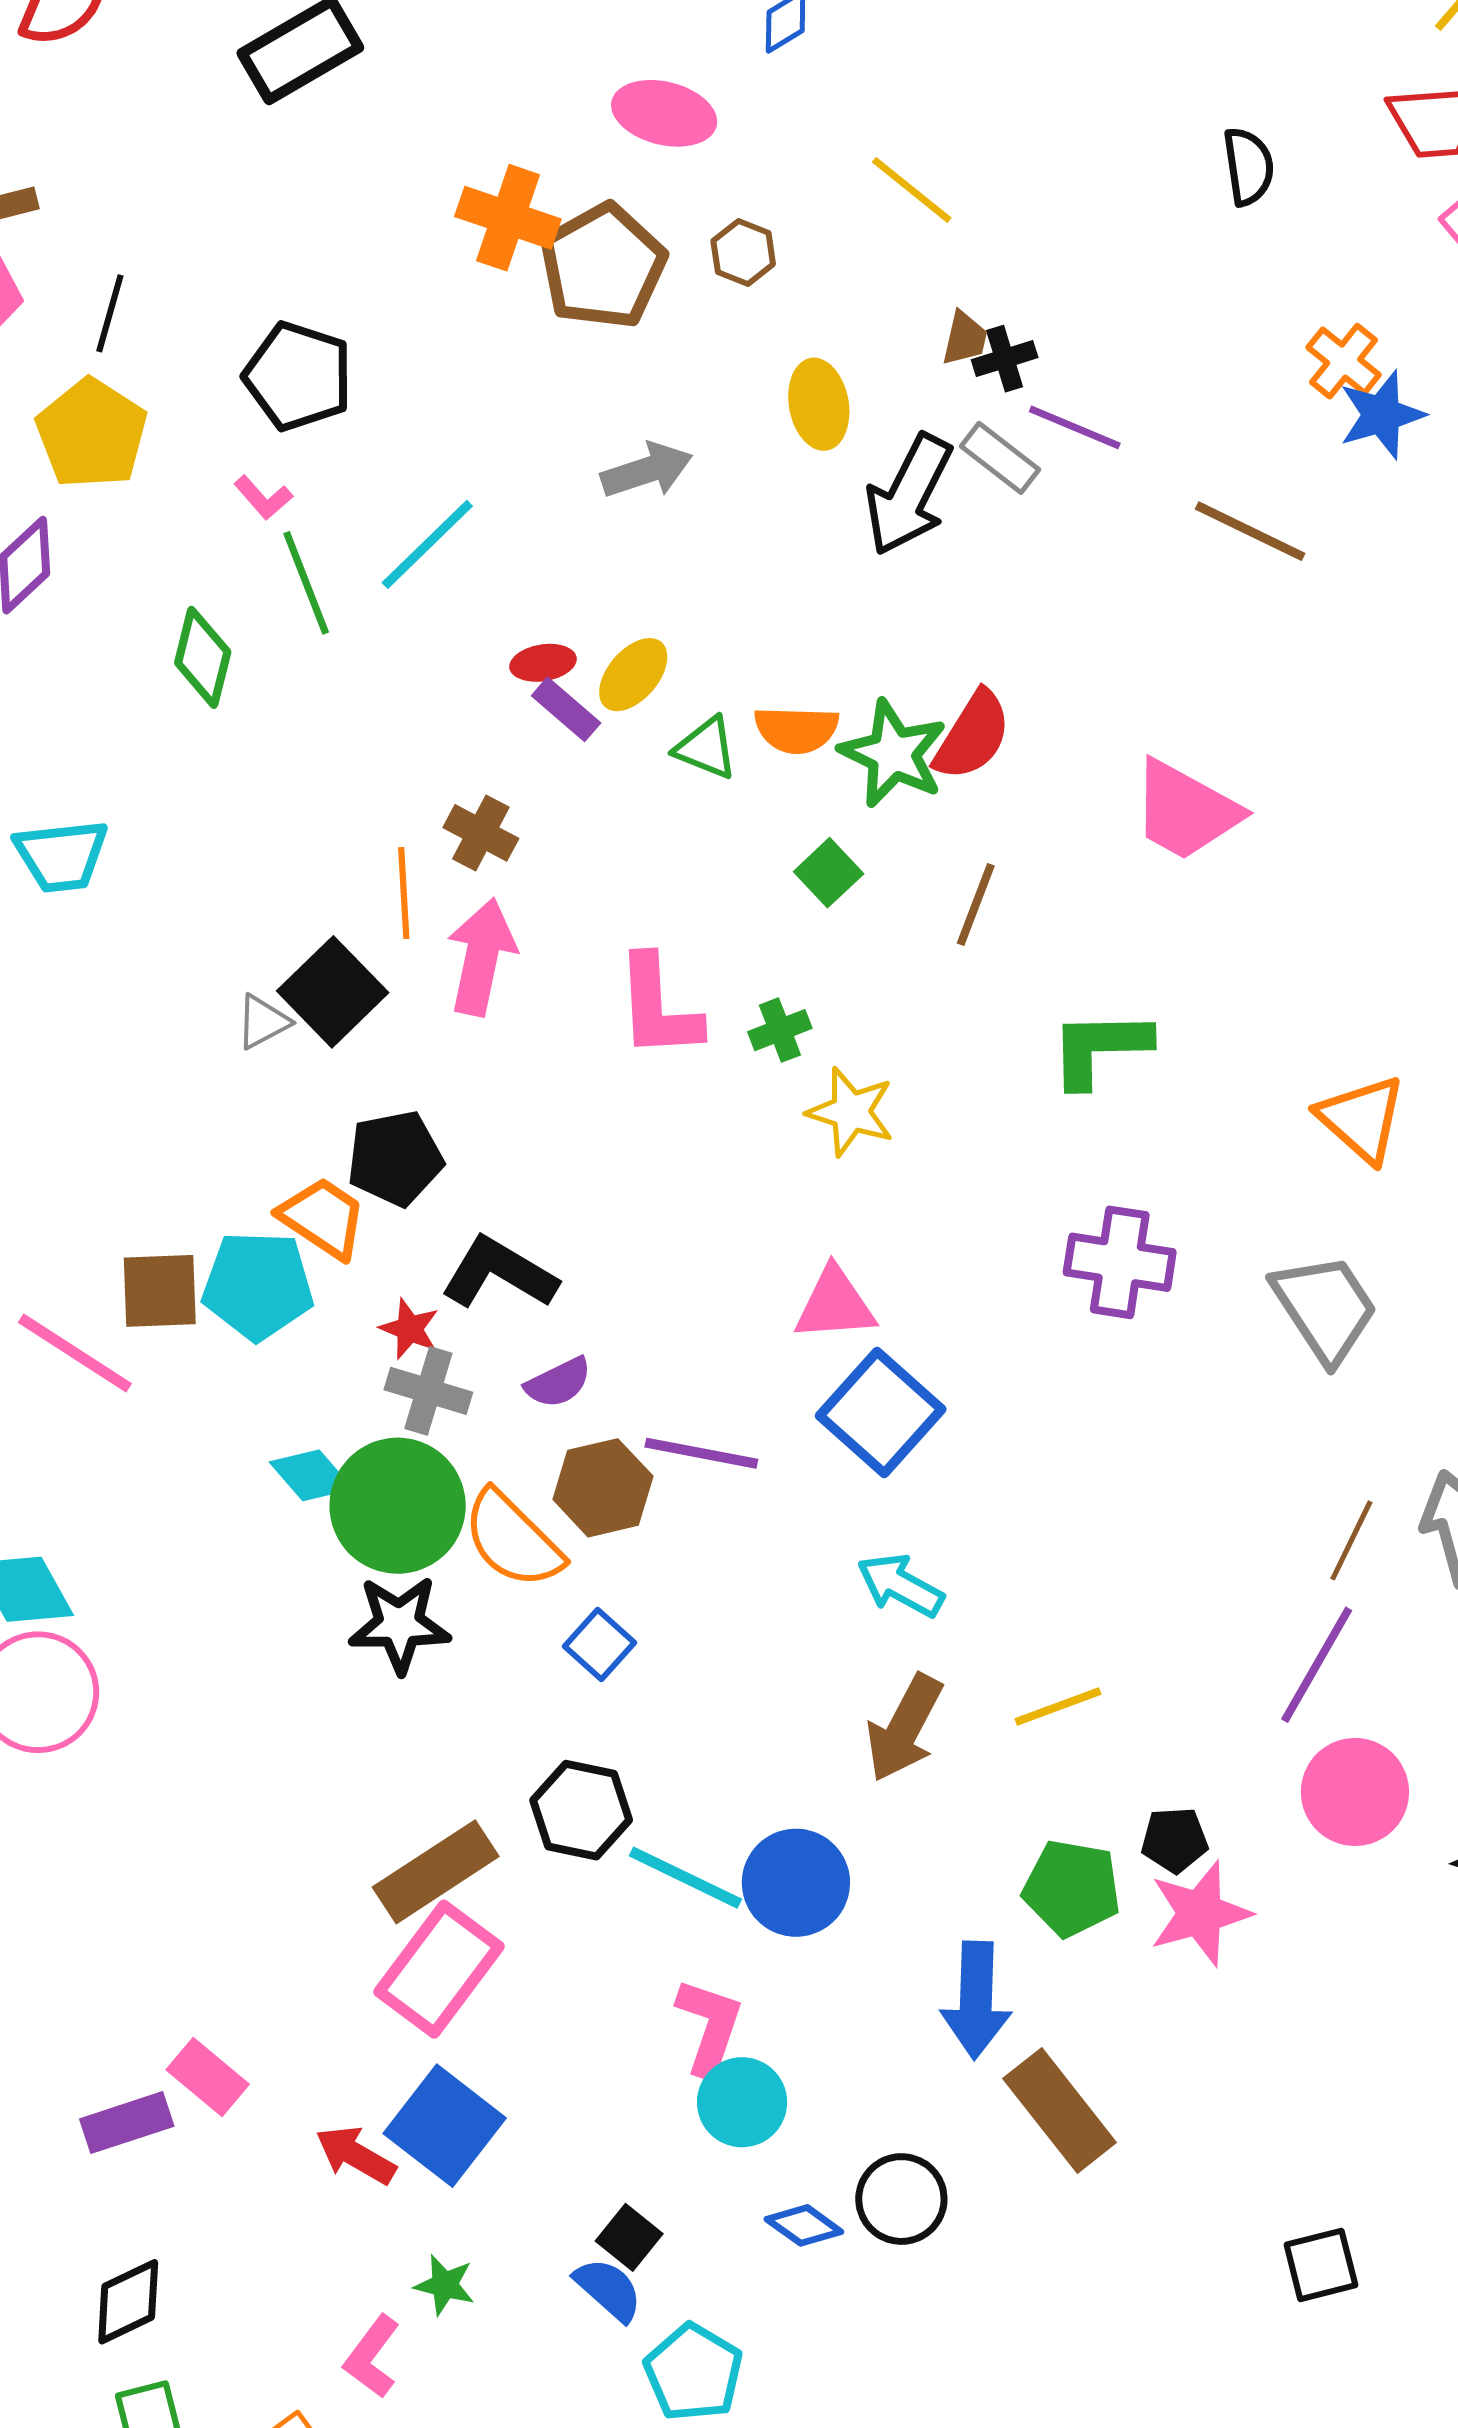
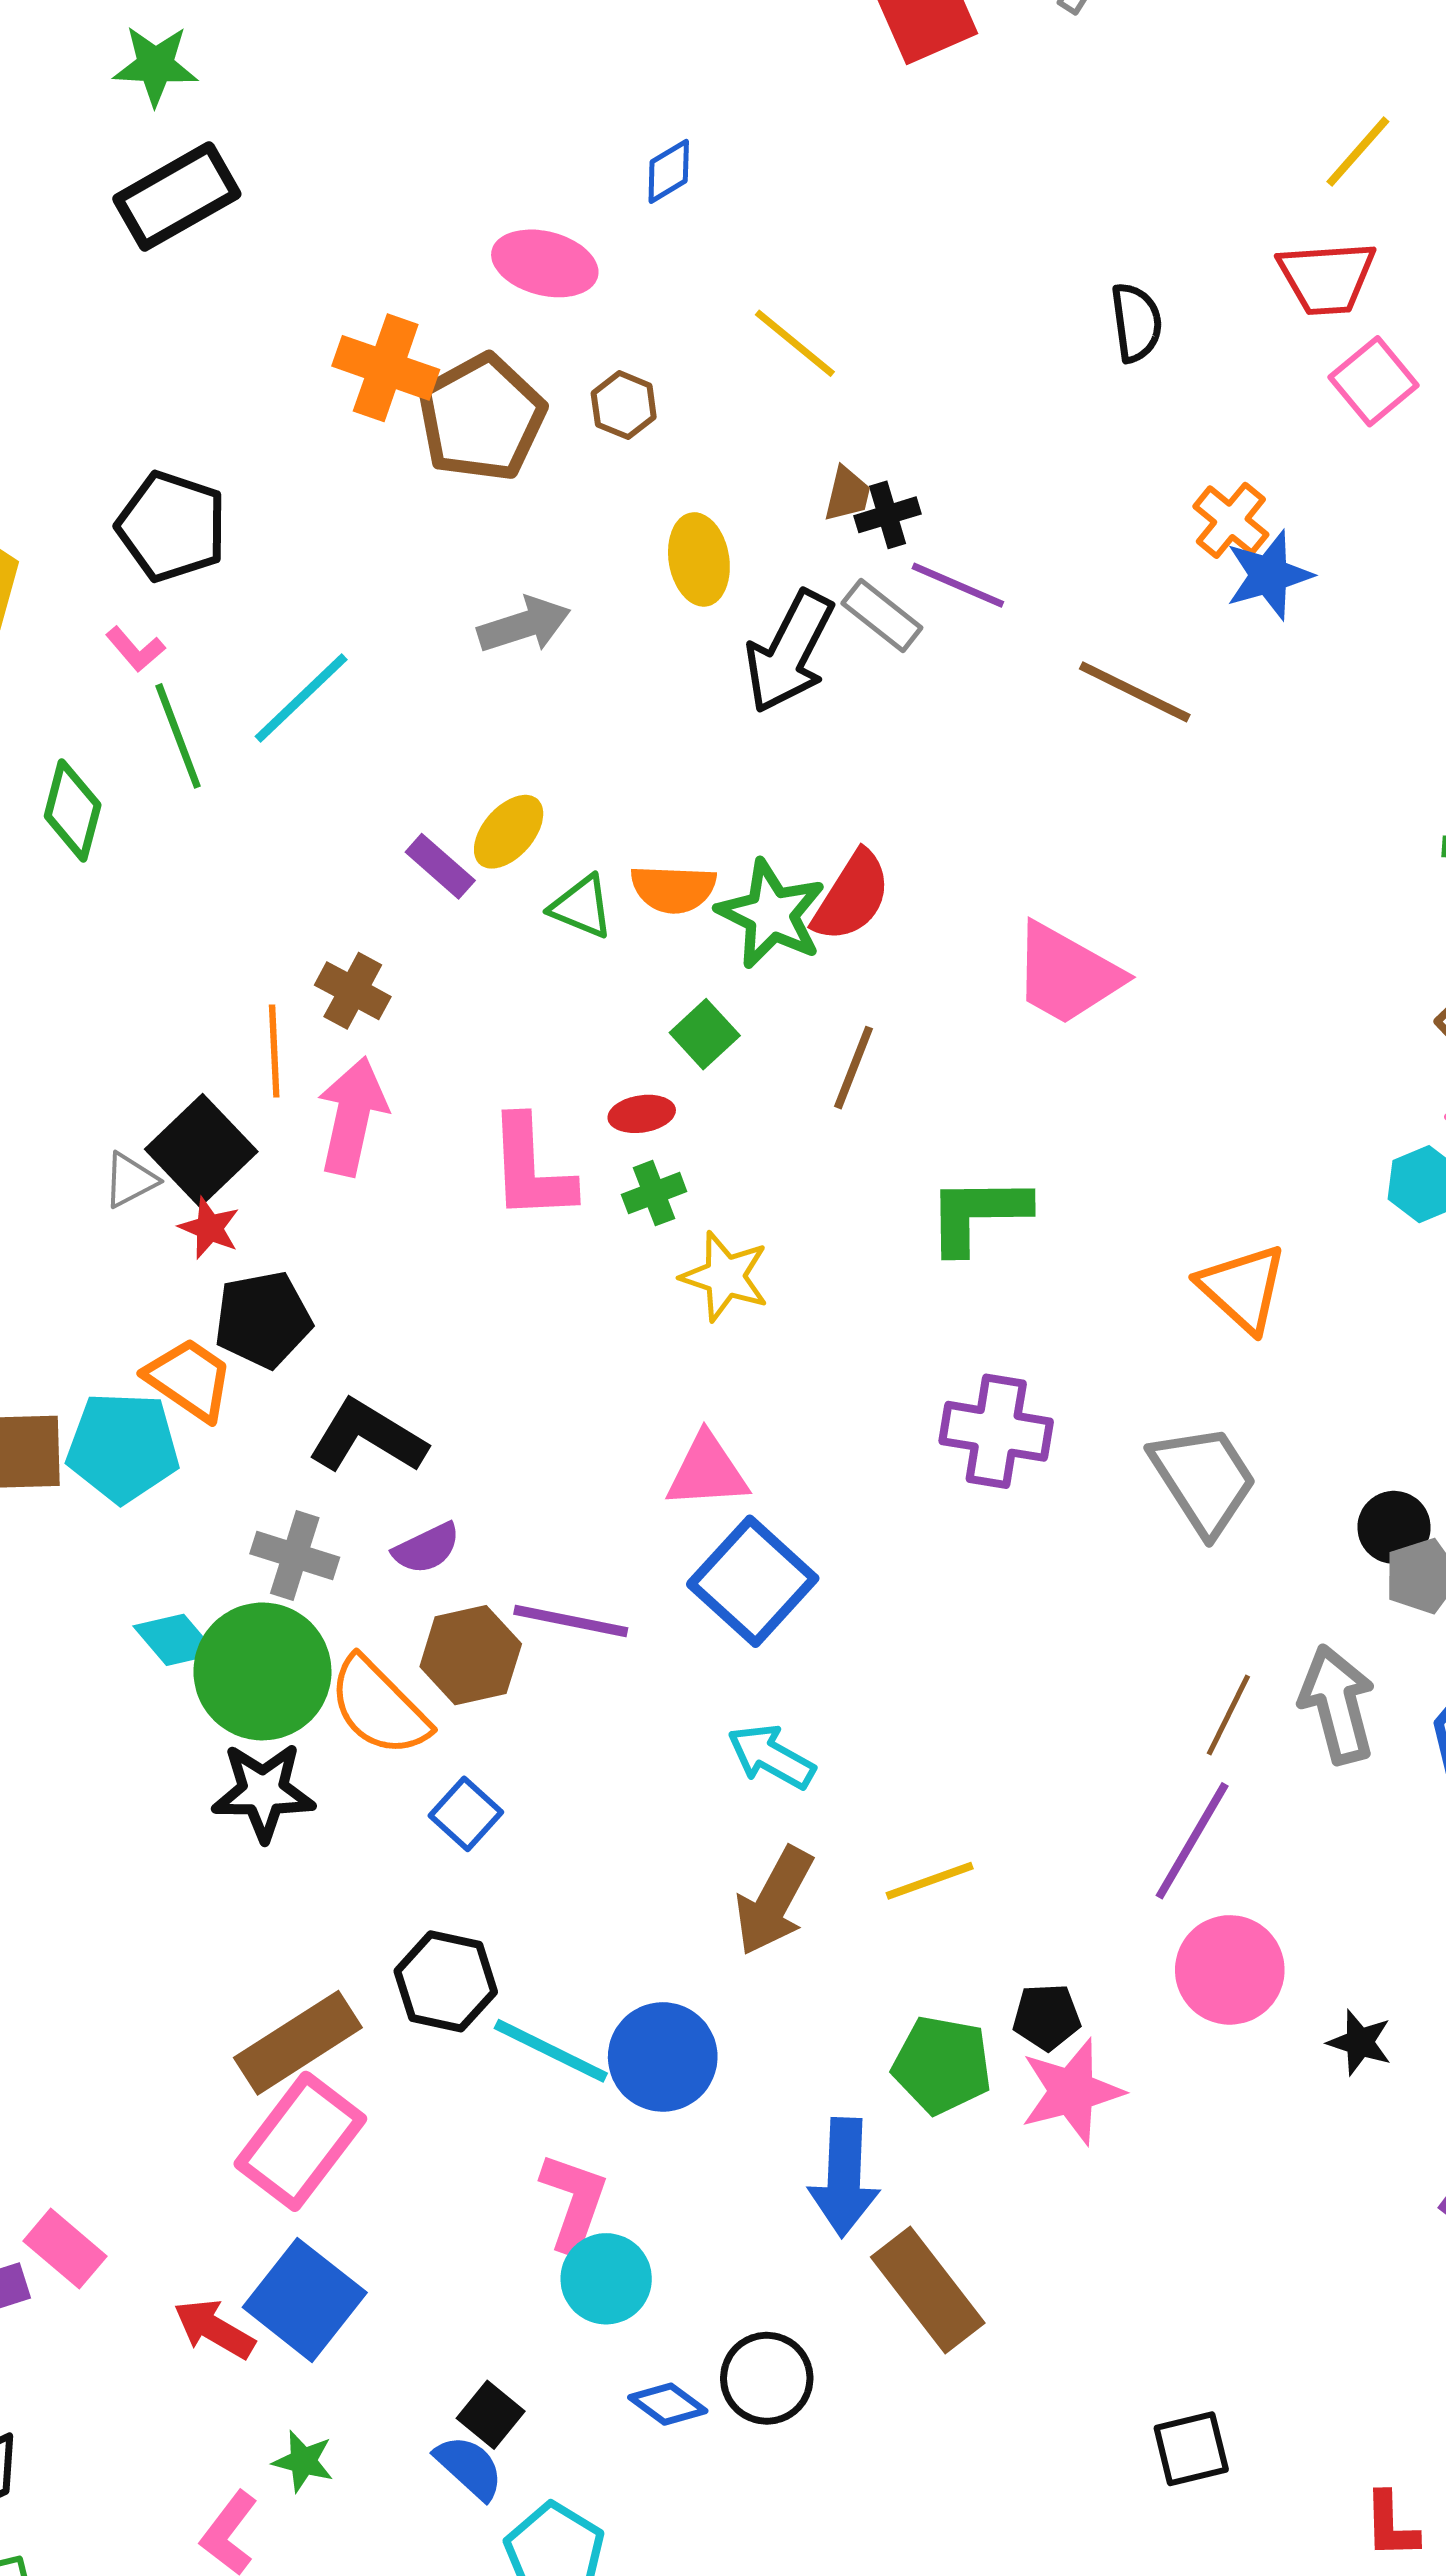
red ellipse: (543, 663) -> (642, 1114), moved
red star: (409, 1329) -> (209, 1228), moved

